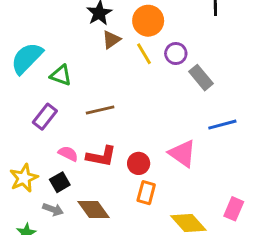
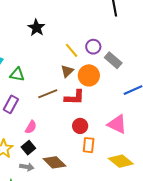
orange circle: (148, 21) -> (89, 75), moved
brown triangle: (111, 40) -> (67, 71), moved
pink triangle: (182, 153) -> (117, 124), moved
pink semicircle: (68, 154) -> (31, 127), turned 104
red L-shape: (101, 156) -> (74, 97), moved

